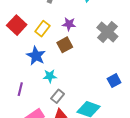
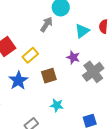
purple star: (69, 24) -> (73, 57), moved
cyan star: (50, 76) -> (57, 105), moved

